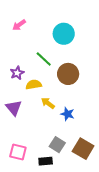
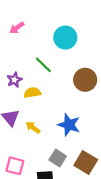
brown circle: (68, 74) -> (85, 80), moved
yellow arrow: (48, 103) -> (33, 127), moved
blue star: (67, 114) -> (69, 125), size x1.5

